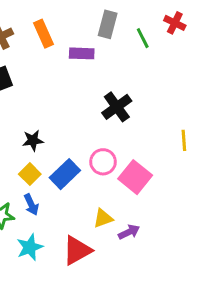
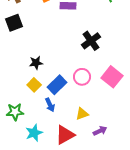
pink square: (135, 177) -> (112, 77), moved
blue arrow: (31, 205) -> (50, 105), moved
purple arrow: (129, 232) -> (100, 131), moved

